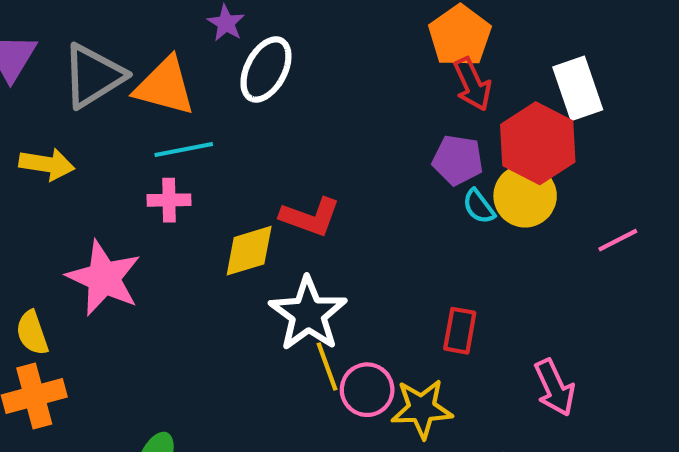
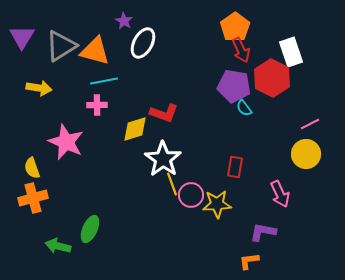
purple pentagon: (458, 160) -> (234, 86), size x1.4
yellow circle: (525, 196) -> (306, 154), moved

